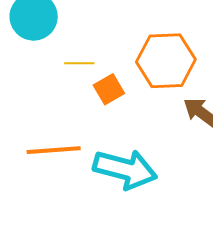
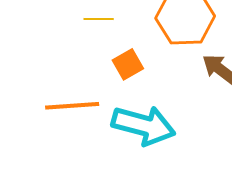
orange square: (109, 89) -> (128, 64), moved

